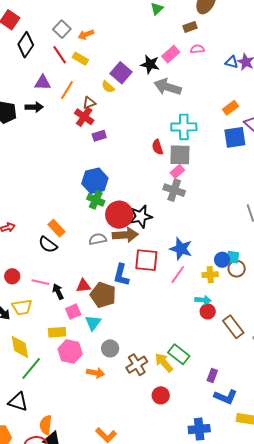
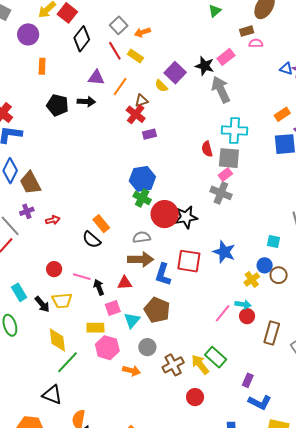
pink semicircle: (197, 49) -> (256, 43), moved
gray arrow: (168, 87) -> (221, 90), turned 44
brown arrow: (125, 235) -> (141, 259), moved
cyan square: (233, 257) -> (273, 241), moved
pink line: (178, 275) -> (223, 313), moved
yellow cross: (210, 275) -> (252, 280), turned -35
brown pentagon: (103, 295) -> (157, 310), moved
brown rectangle: (233, 327) -> (272, 333), turned 50

